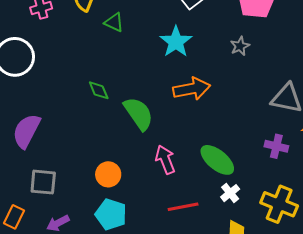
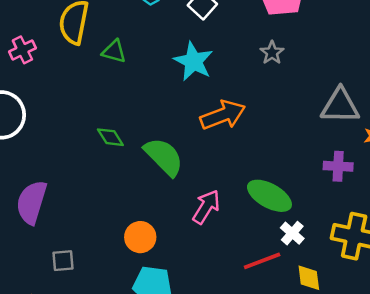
pink arrow: (165, 160) -> (206, 207), turned 64
gray square: (43, 182) -> (63, 261), size x0.7
red line: (183, 207) -> (262, 261), moved

